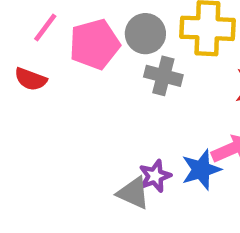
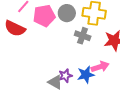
gray cross: (163, 76) -> (83, 36), moved
red semicircle: (31, 79) -> (15, 28), size x1.5

